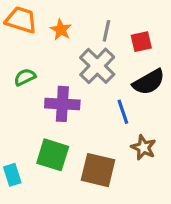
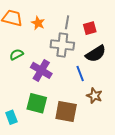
gray cross: (97, 66) -> (62, 45), turned -35
purple cross: (62, 104) -> (41, 70), turned 30

